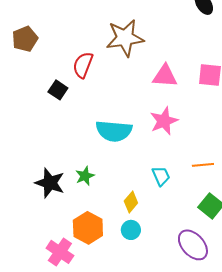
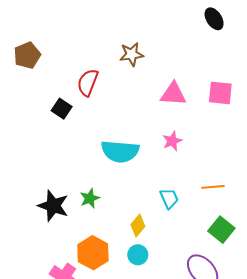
brown star: (125, 38) -> (132, 54), size x0.6
pink star: (164, 121) -> (172, 141), size x0.7

